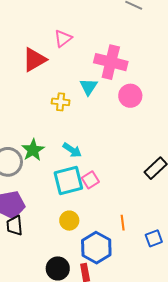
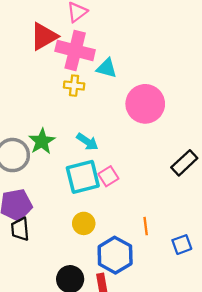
pink cross: (111, 62) -> (75, 51), moved
cyan triangle: (89, 87) -> (107, 68), turned -48
pink circle: (130, 96) -> (145, 104), moved, size x1.4

